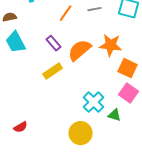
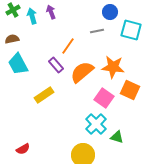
orange line: (66, 13) -> (68, 46), moved
yellow rectangle: (53, 71) -> (44, 95), moved
pink square: (129, 93) -> (104, 98), moved

